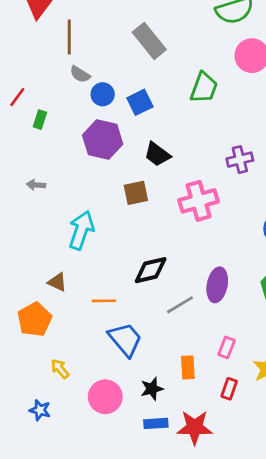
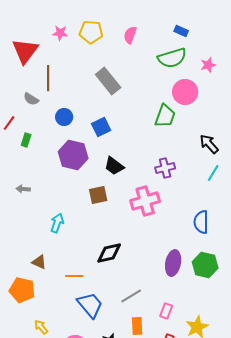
gray semicircle: (80, 74) -> (31, 99), moved
green trapezoid: (204, 88) -> (165, 116), moved
blue circle: (103, 94) -> (64, 117), moved
purple cross: (240, 160) -> (165, 168), moved
cyan arrow: (81, 230) -> (57, 223), size x0.7
purple ellipse: (217, 285) -> (173, 263), moved
gray line: (180, 305) -> (131, 296), moved
orange pentagon: (35, 319) -> (22, 290), turned -30

